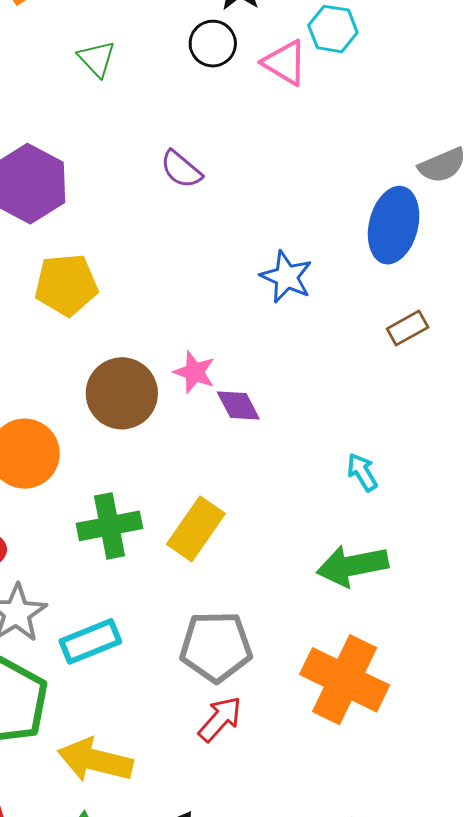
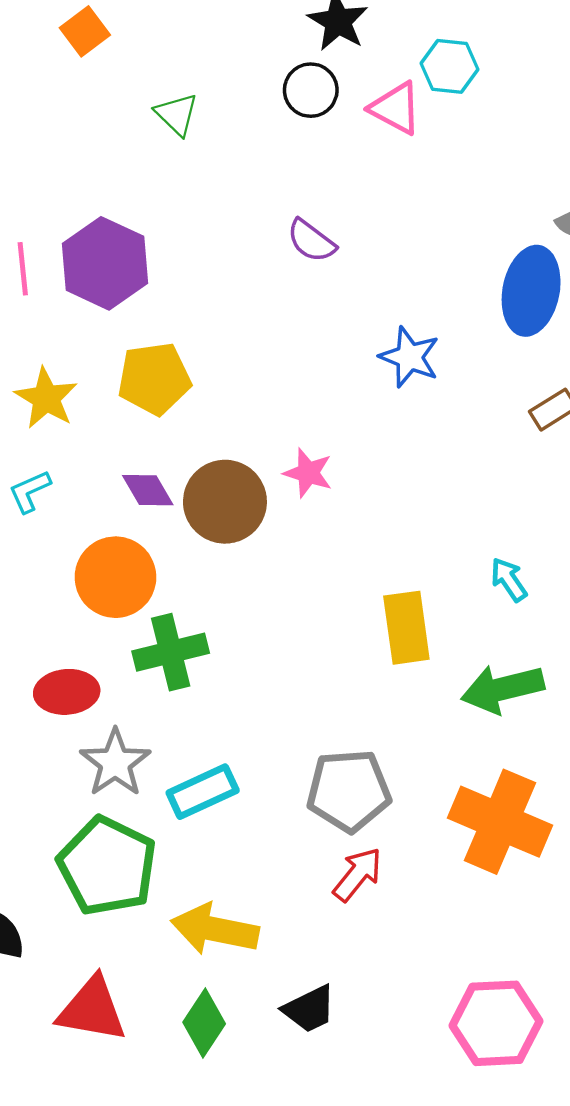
purple semicircle: (181, 169) -> (311, 241), moved
purple diamond: (238, 405) -> (148, 490), moved
green cross: (109, 526) -> (171, 652), moved
yellow rectangle: (196, 529) -> (406, 628), moved, turned -40

